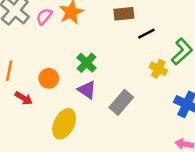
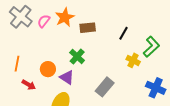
brown rectangle: (124, 14) -> (88, 28), moved
black line: (146, 34) -> (123, 33), turned -32
purple triangle: (87, 90) -> (67, 77), moved

